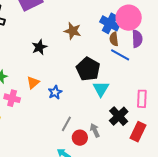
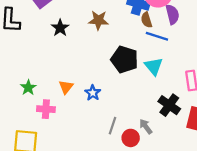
black star: (39, 47) -> (60, 28), moved
cyan triangle: (101, 89) -> (154, 66), moved

